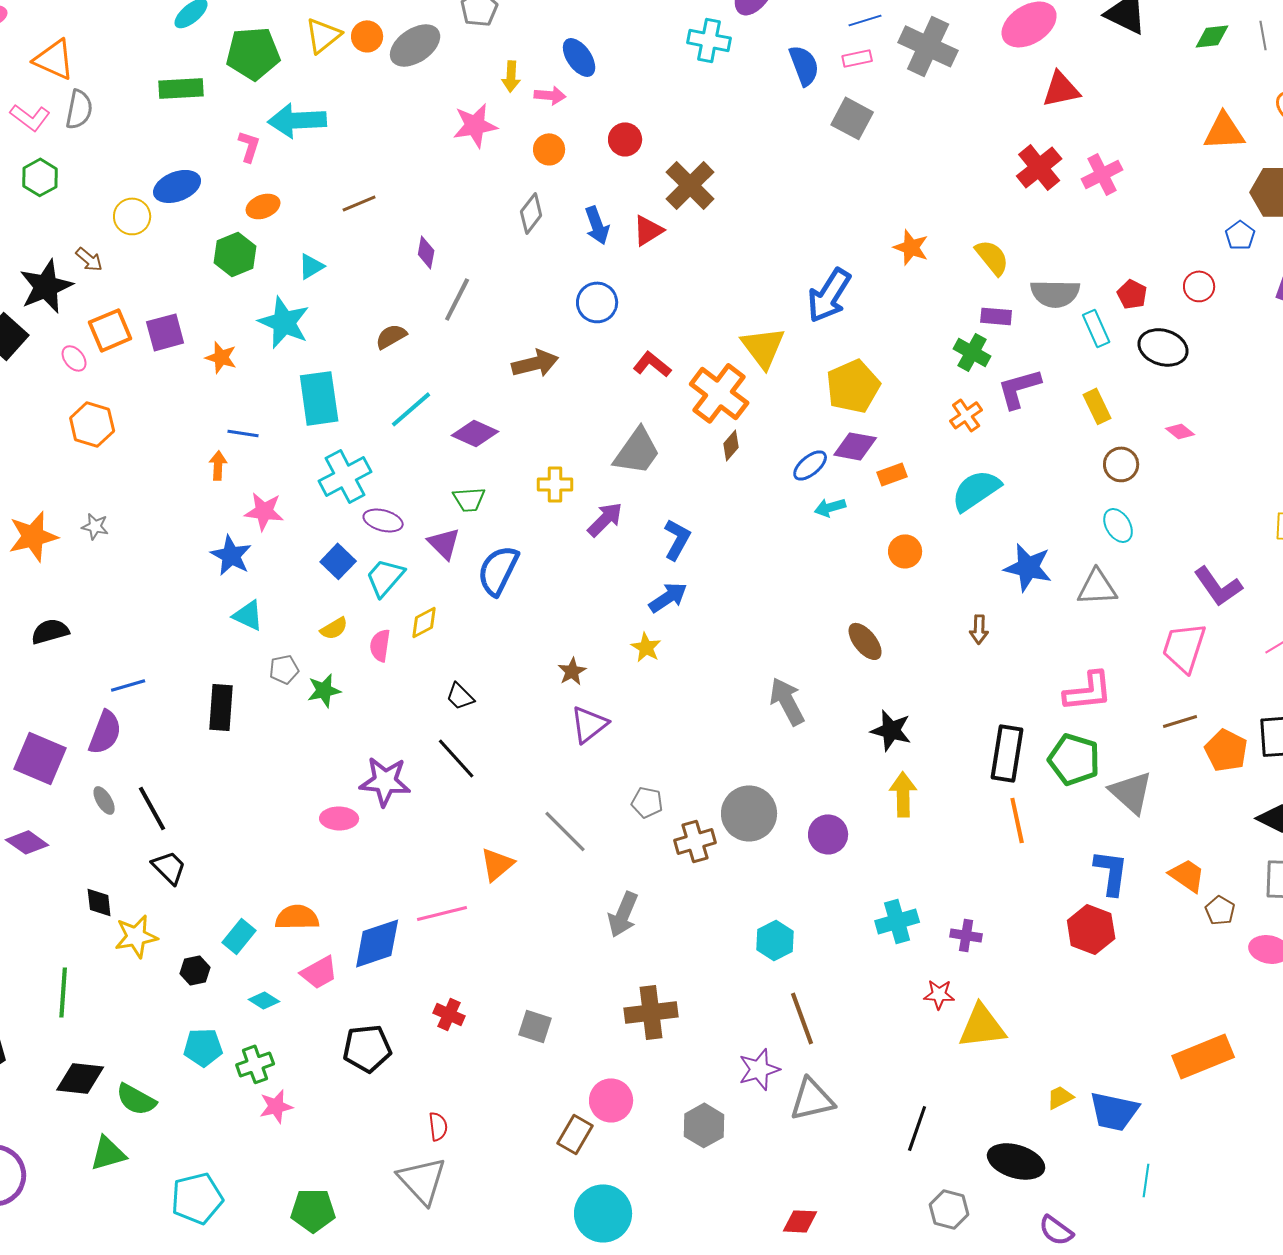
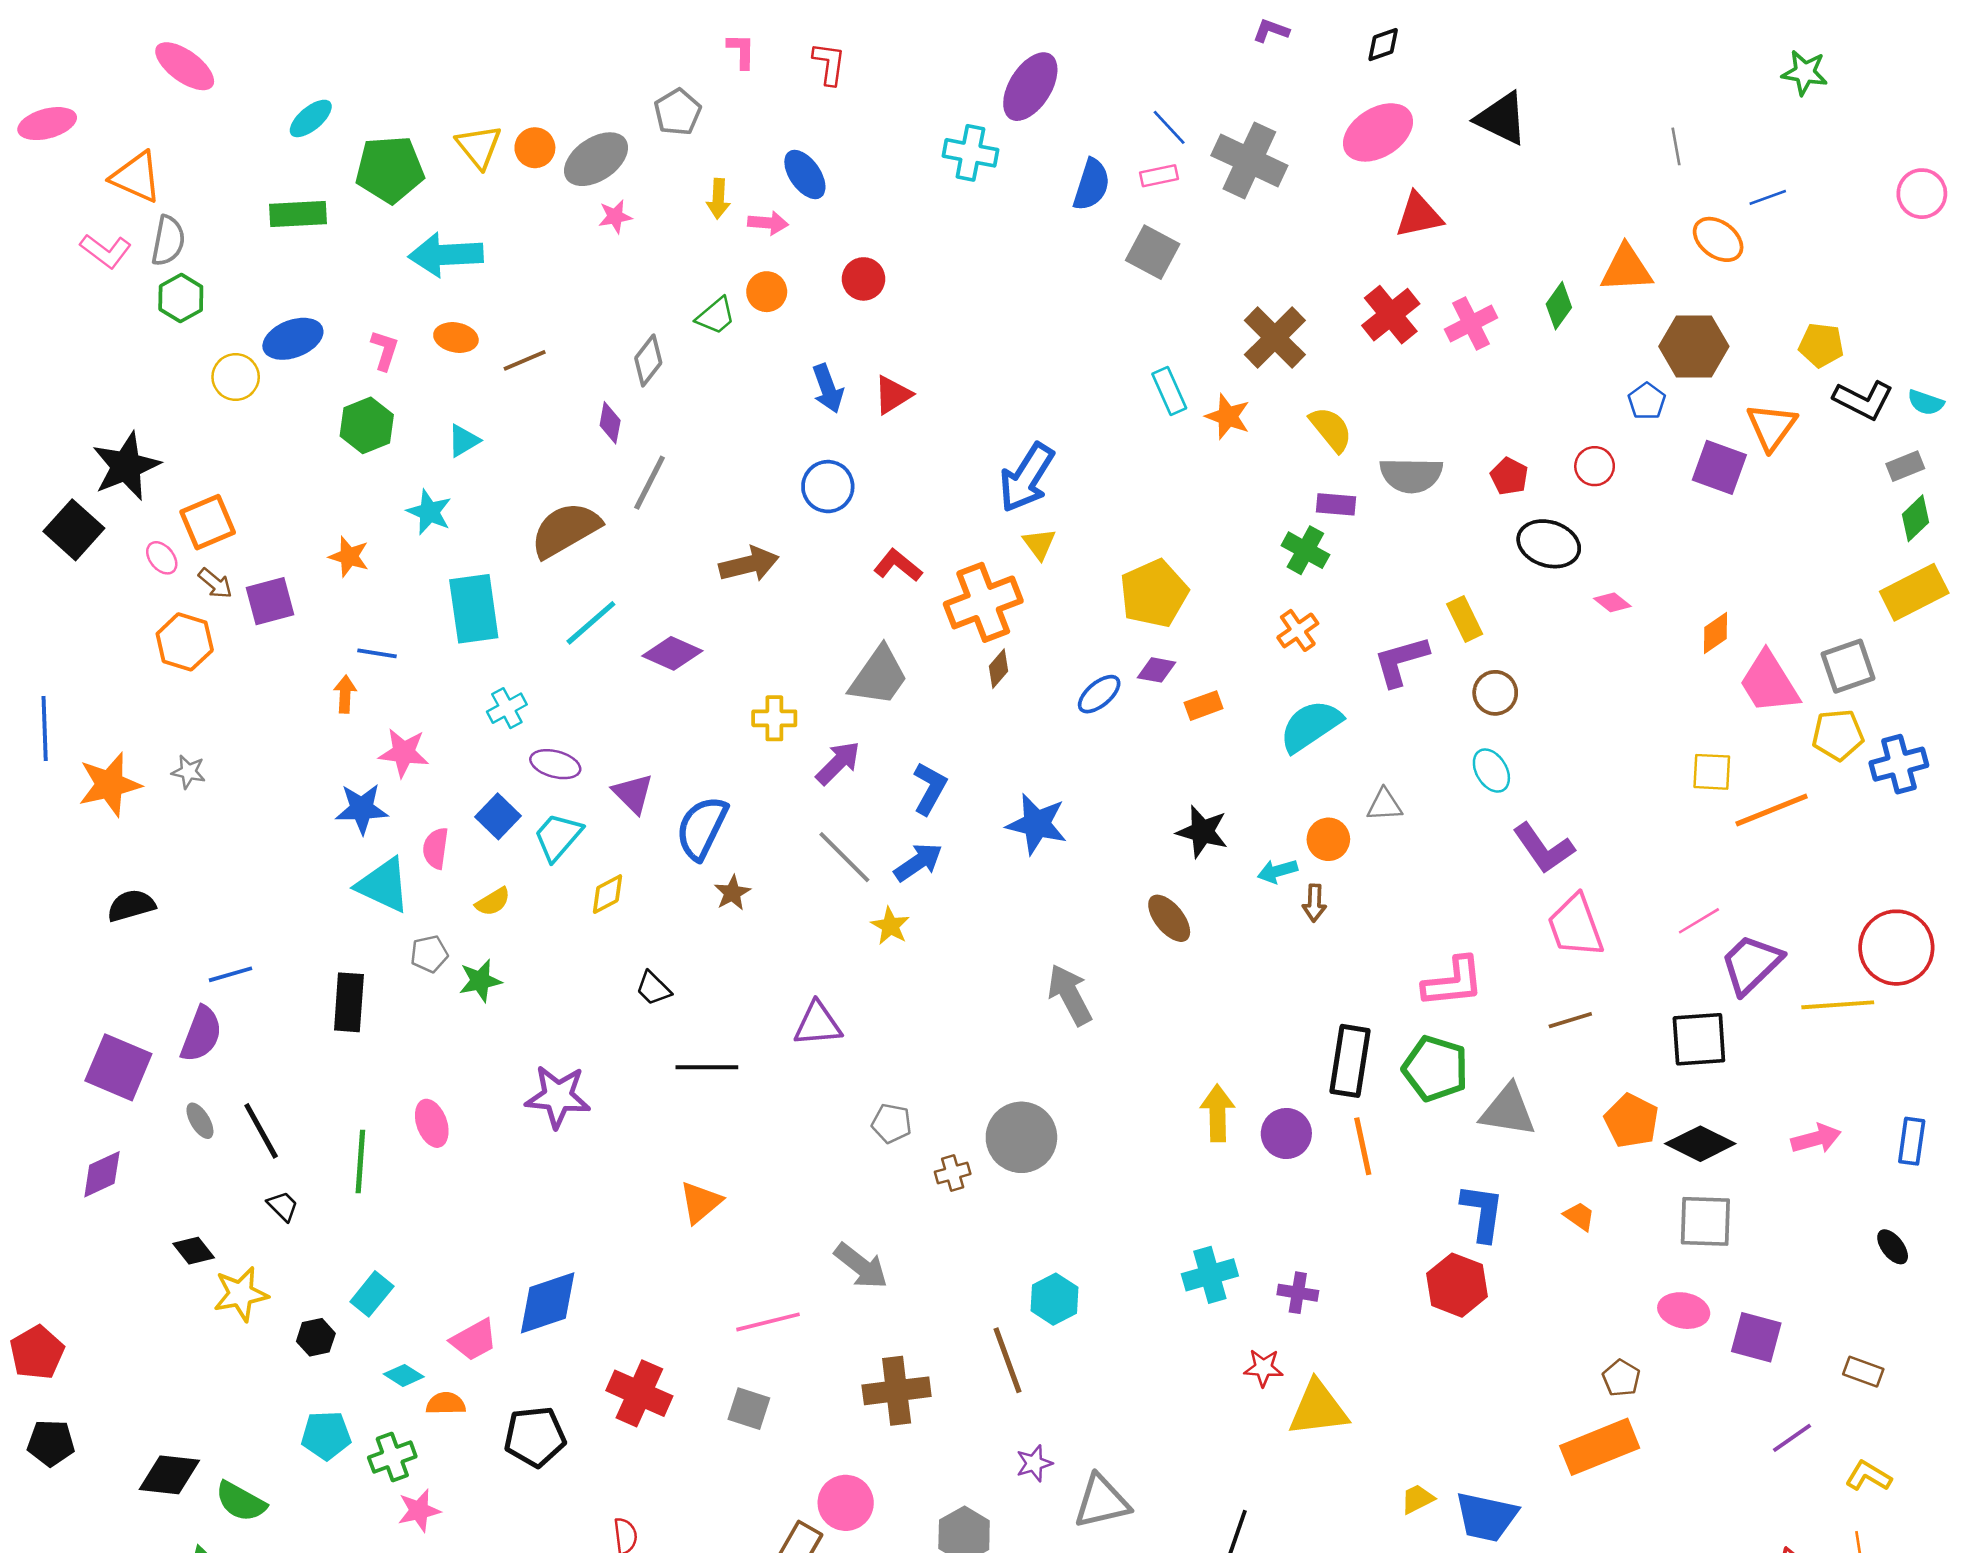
blue line: (865, 20) -> (1169, 127), turned 64
yellow triangle: (323, 35) -> (479, 146), turned -30
green diamond: (1212, 36) -> (1559, 306), moved, turned -48
blue semicircle: (804, 65) -> (1091, 185), turned 39
pink star: (475, 125) -> (615, 217), moved, size x0.6
pink L-shape: (249, 146) -> (385, 350), moved
green hexagon: (40, 177) -> (181, 298), moved
brown cross: (690, 185) -> (1275, 338), moved
orange ellipse: (263, 206) -> (456, 338), moved, turned 32
gray diamond: (531, 213) -> (648, 360), moved
brown arrow: (89, 259) -> (215, 583), moved
blue arrow: (829, 295) -> (1027, 478), moved
cyan star: (284, 322) -> (429, 512), size x0.7
cyan rectangle: (1096, 328) -> (1169, 391), moved
purple square: (165, 332) -> (270, 601), moved
brown semicircle: (391, 336) -> (565, 530), size x1.8
yellow triangle: (763, 347) -> (1039, 544), size x0.6
purple L-shape: (1019, 388) -> (1401, 661), moved
orange cross: (719, 393) -> (983, 602), turned 32
pink diamond: (1180, 431) -> (1612, 602), moved
purple diamond: (855, 446) -> (1156, 670), size x0.7
cyan cross: (345, 476) -> (507, 708), size x0.6
green trapezoid: (469, 499) -> (716, 316), moved, turned -36
cyan arrow: (830, 507) -> (1277, 871), moved
orange circle: (905, 551) -> (1328, 839), moved
blue star: (231, 555) -> (362, 809), turned -30
blue star: (1028, 567) -> (1037, 824), moved
purple L-shape: (1218, 586) -> (1544, 848), moved
gray triangle: (1097, 587) -> (1384, 805), moved, size x0.7
cyan triangle: (248, 615) -> (383, 885), size x1.4
pink semicircle: (380, 645) -> (436, 848), moved
pink trapezoid: (1184, 647) -> (1575, 926), turned -38
brown star: (572, 671) -> (732, 893), moved
purple triangle: (589, 724) -> (818, 1024), turned 33
black star: (891, 730) -> (1202, 832), moved
orange pentagon: (1226, 750) -> (1631, 1121), moved
black line: (456, 758) -> (707, 1067), moved, turned -48
gray triangle: (1131, 792) -> (1508, 1111), turned -33
pink ellipse: (339, 818) -> (432, 1123), moved, turned 69
gray line: (565, 831) -> (844, 857), moved
purple circle: (828, 834) -> (1286, 1134), moved
brown cross: (695, 841) -> (953, 1173), size x0.7
purple diamond: (27, 842) -> (102, 1174), turned -60
black trapezoid: (169, 867) -> (283, 1206), size x0.7
orange trapezoid: (1187, 875) -> (1579, 1216), size x0.7
black diamond: (99, 902) -> (194, 1251), turned -32
brown pentagon: (1220, 910) -> (1621, 1378), moved
pink line: (442, 913) -> (768, 1322), moved
gray arrow: (623, 914) -> (861, 1266), turned -75
orange semicircle: (297, 917) -> (446, 1404), moved, size x0.7
green line: (63, 992) -> (360, 1162), moved
red cross: (449, 1014) -> (639, 1393), size x1.6
brown line: (802, 1018) -> (1007, 1360), moved
purple star: (759, 1069) -> (1034, 1463), size x0.7

